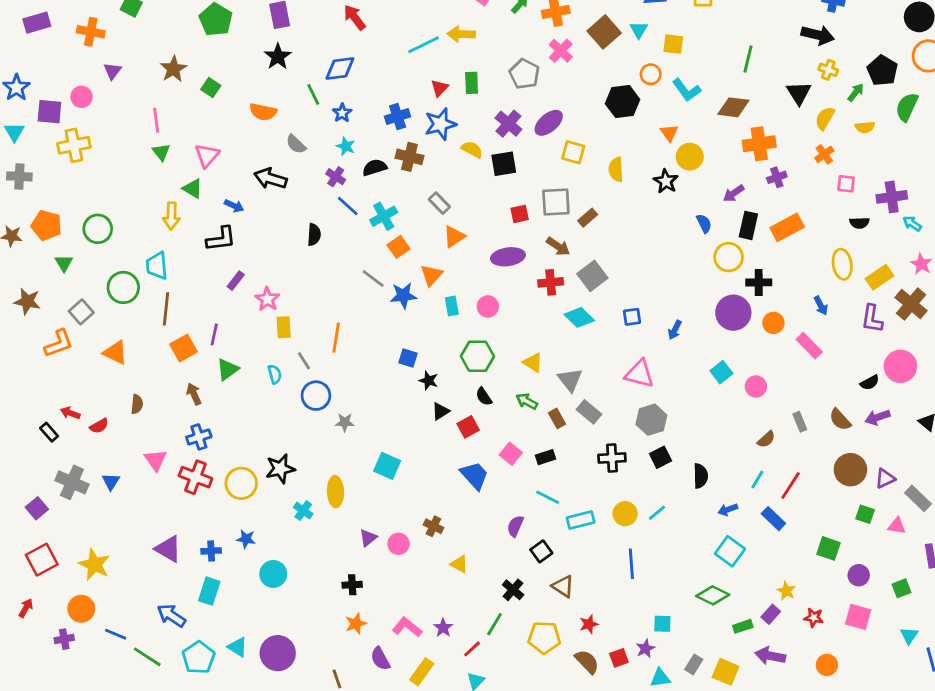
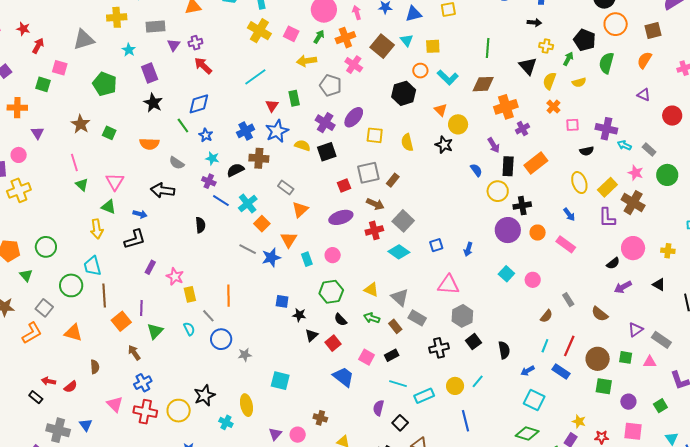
yellow arrow: (461, 34) -> (307, 61), moved
black arrow: (818, 35) -> (534, 23), size x0.6
purple arrow: (734, 193) -> (494, 145), turned -77
purple cross: (892, 197) -> (606, 129), turned 30
brown semicircle: (840, 420) -> (600, 314), moved
brown circle: (850, 470) -> (598, 359), moved

